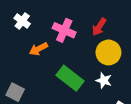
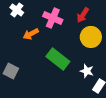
white star: (104, 80) -> (87, 71), moved

